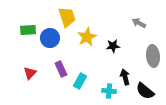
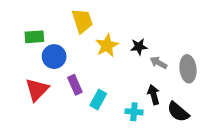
gray arrow: (139, 23) -> (159, 63), moved
blue circle: (50, 38) -> (54, 57), moved
black star: (113, 46) -> (139, 47), moved
red triangle: (30, 73) -> (37, 90), size x1.5

